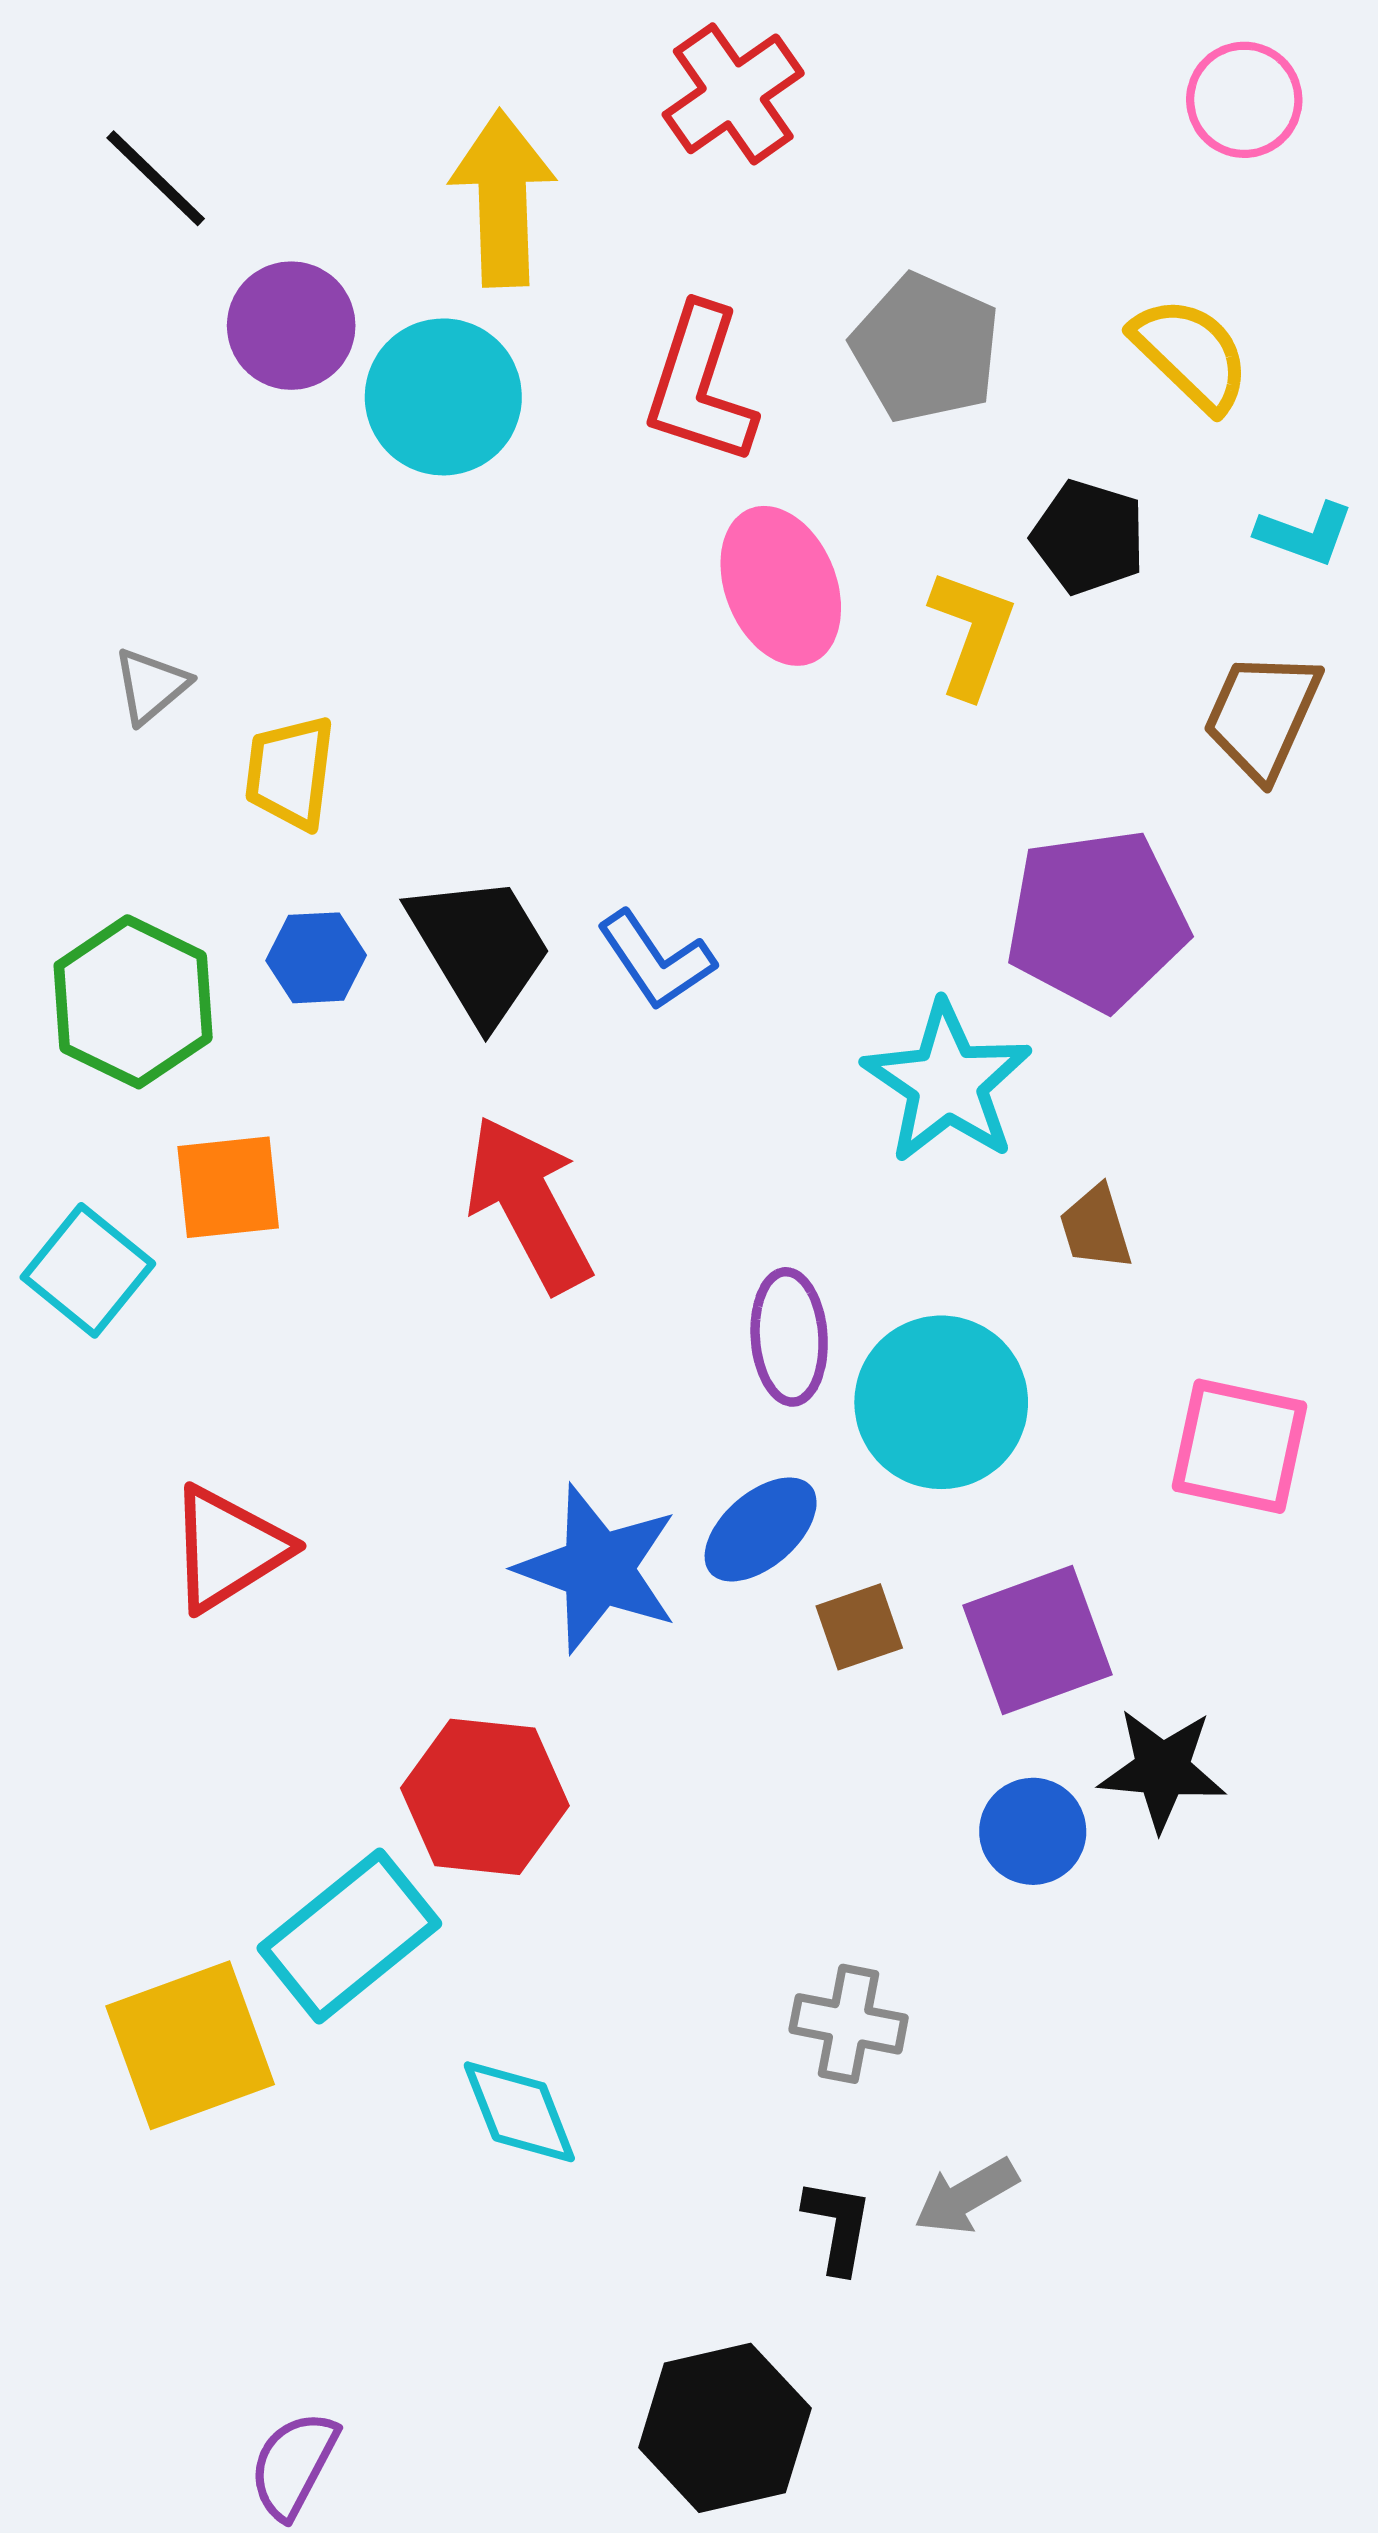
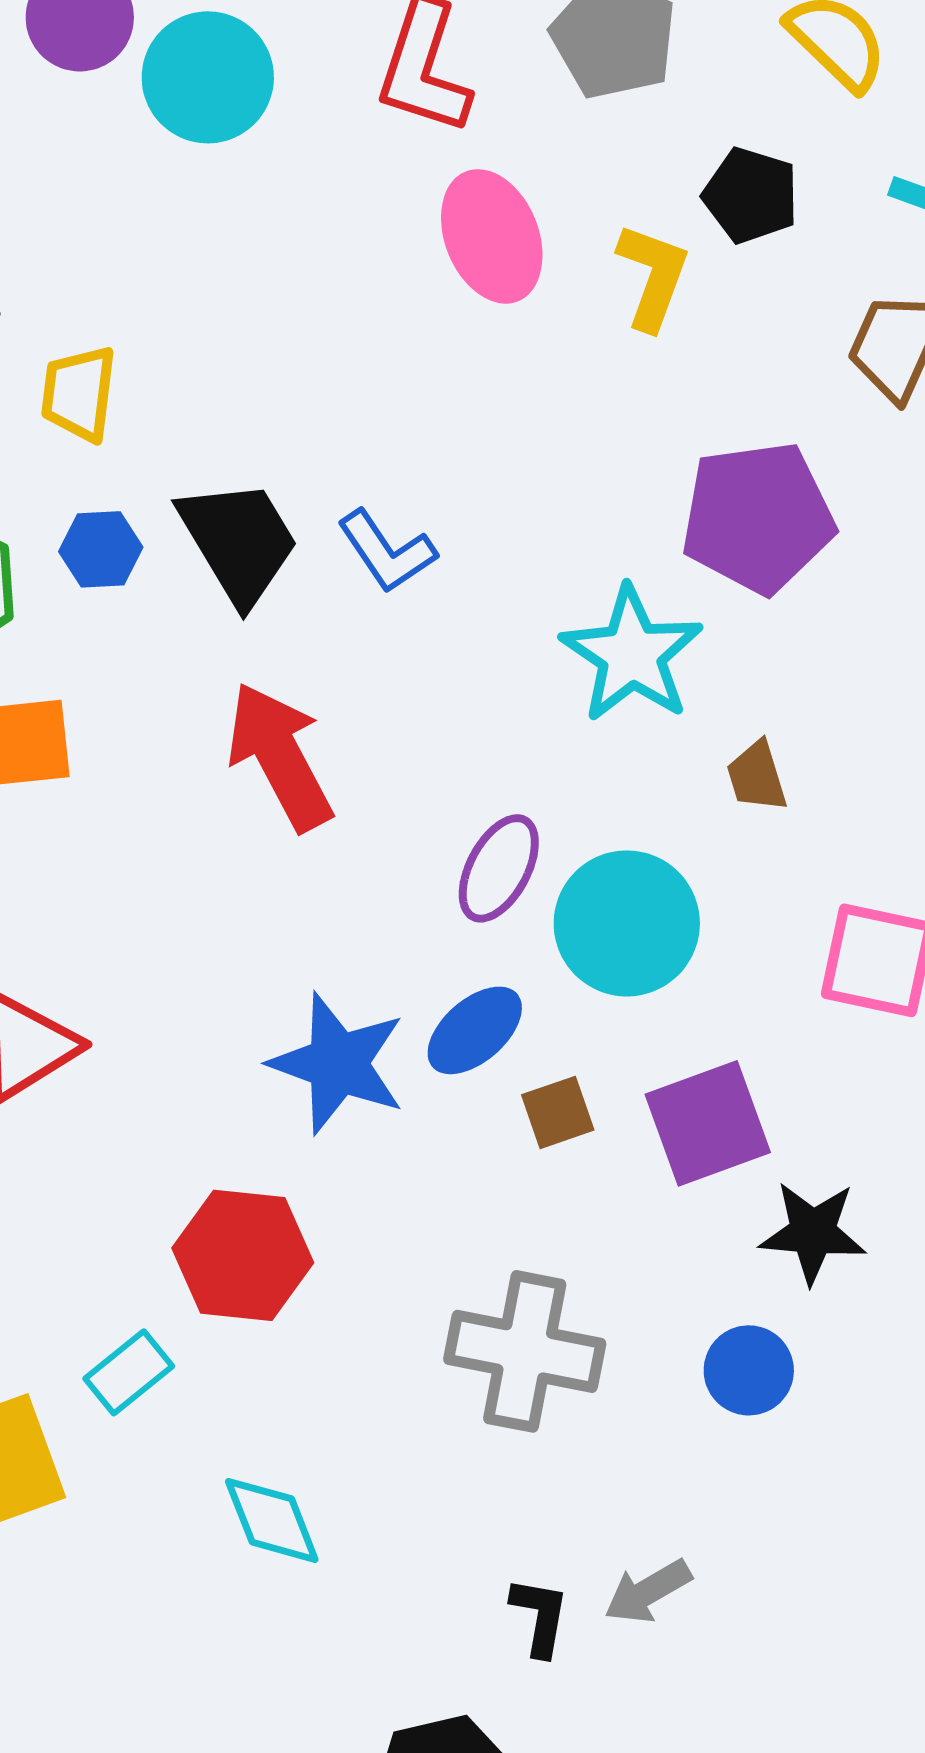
purple ellipse: (789, 1337) -> (499, 868), turned 32
blue circle: (1033, 1831) -> (749, 1370), moved
cyan rectangle: (349, 1936) -> (129, 1372), size x0.6
gray cross: (849, 2024) -> (525, 1351), moved, size x1.6

